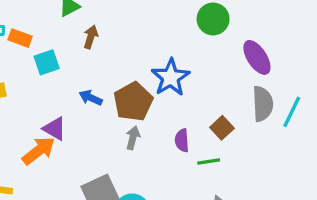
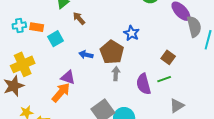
brown arrow: (91, 37) -> (79, 18), turned -48
blue star: (171, 77) -> (131, 33), size x0.7
gray semicircle: (263, 104) -> (194, 27), moved
purple semicircle: (182, 140) -> (144, 84), moved, size x1.5

